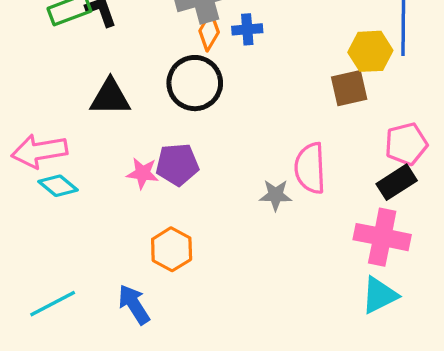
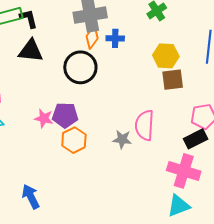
yellow hexagon: (370, 51) -> (166, 56), moved
black triangle: (110, 97) -> (31, 51), moved
orange hexagon: (172, 249) -> (74, 140), moved

